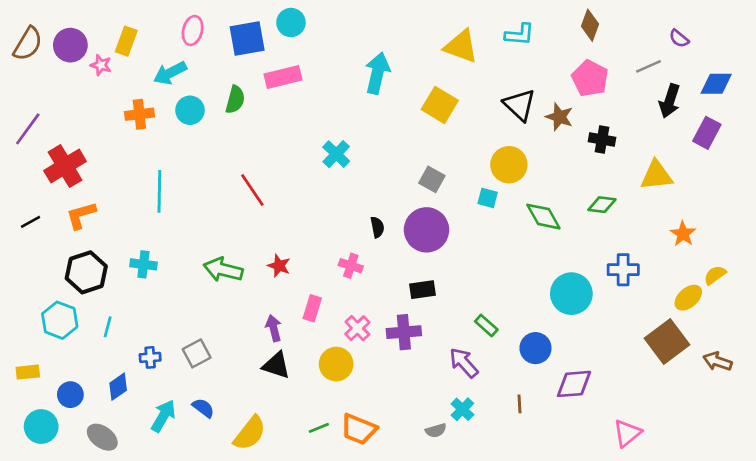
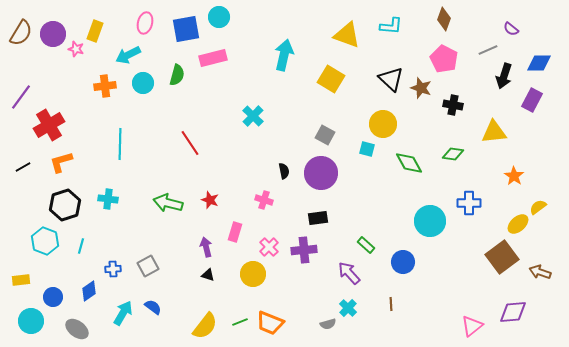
black triangle: (276, 365) -> (208, 275), size x0.6
purple diamond: (574, 384) -> (513, 312), moved
yellow semicircle: (250, 433) -> (205, 326), moved

